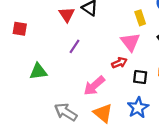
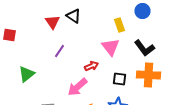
red arrow: (119, 63) -> (92, 66), moved
green triangle: (38, 72) -> (26, 74), turned -30

